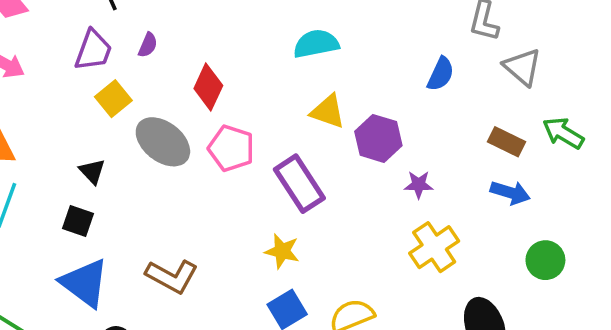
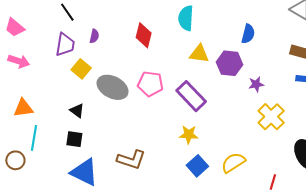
cyan semicircle: (316, 44) -> (186, 18), turned -65
blue semicircle: (441, 74) -> (248, 34), moved
red diamond: (208, 87) -> (144, 35), moved

